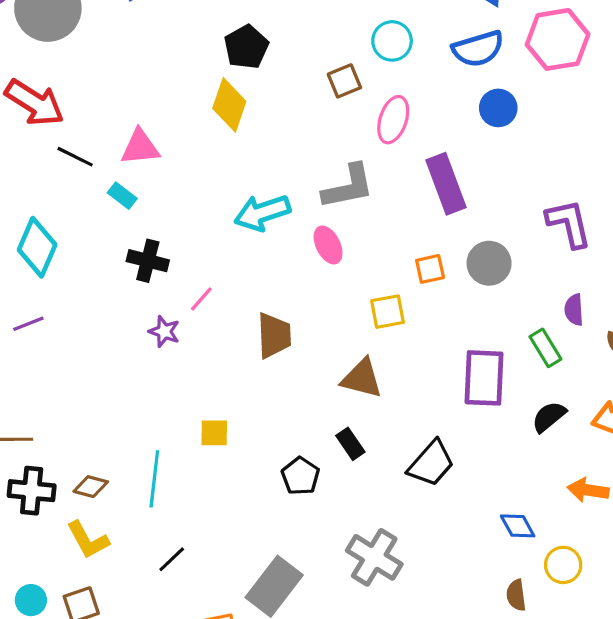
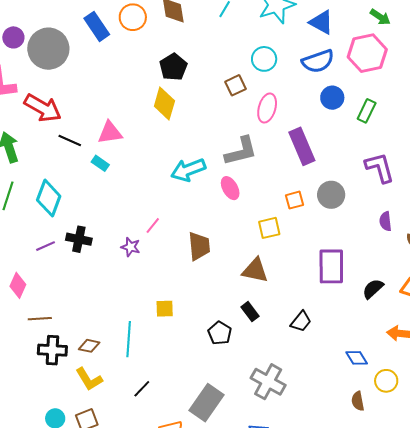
black cross: (148, 261) -> (79, 239), moved
green rectangle: (545, 348) -> (367, 111), moved, turned 60
black trapezoid: (431, 463) -> (301, 321), size x0.7

